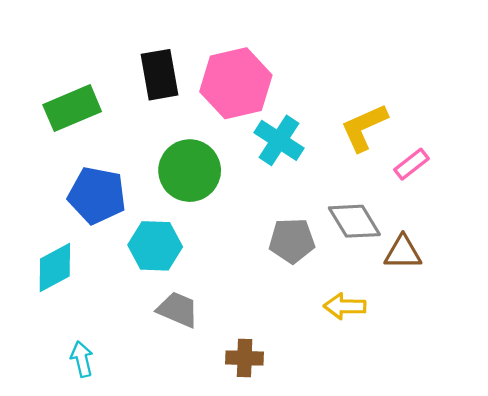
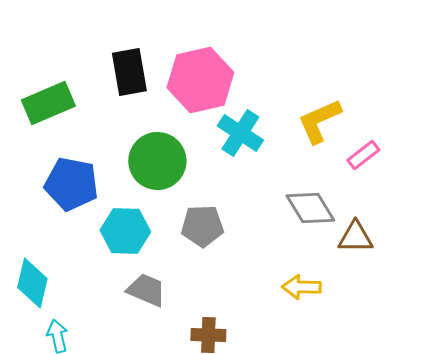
gray pentagon: (292, 241) -> (202, 226), moved
cyan diamond: (55, 268) -> (32, 283), moved, turned -48

